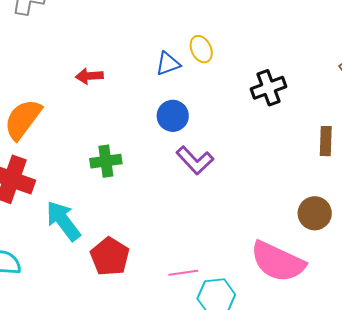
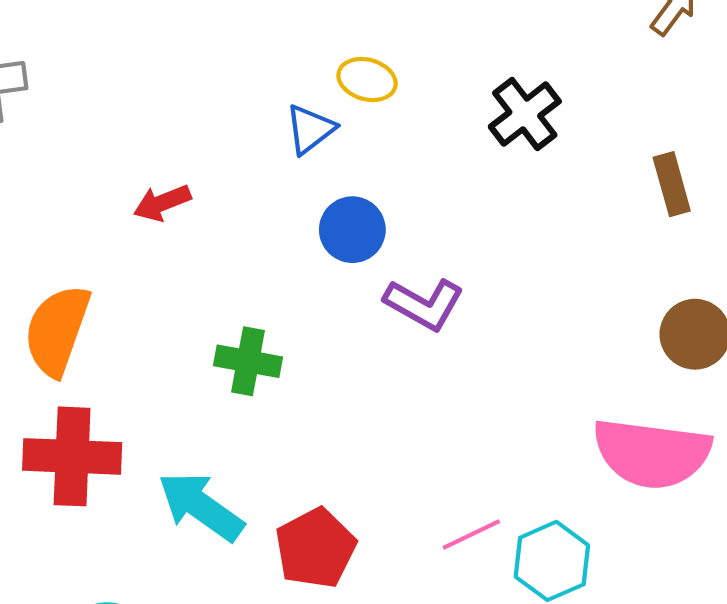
yellow ellipse: (201, 49) -> (367, 79), turned -32
green cross: (106, 161) -> (248, 361), turned 36
red pentagon: (110, 257) -> (315, 548), turned 30

